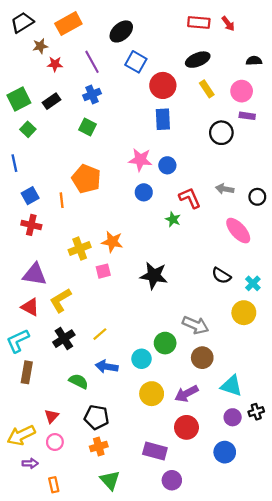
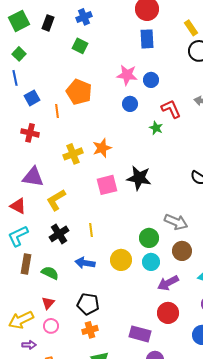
yellow rectangle: (207, 89) -> (191, 28), moved
black rectangle: (52, 101) -> (48, 23), turned -35
green square: (28, 129) -> (19, 54), moved
blue square: (30, 196) -> (32, 98), moved
orange star: (112, 242) -> (102, 148), turned -30
pink square: (103, 271) -> (107, 185), moved, size x1.5
red triangle: (30, 307) -> (18, 206), moved
yellow line: (100, 334) -> (91, 230), turned -56
cyan circle: (141, 359) -> (151, 262), moved
blue arrow: (107, 367) -> (85, 263), moved
green semicircle: (79, 381) -> (50, 273), moved
yellow circle: (152, 394) -> (121, 260), moved

